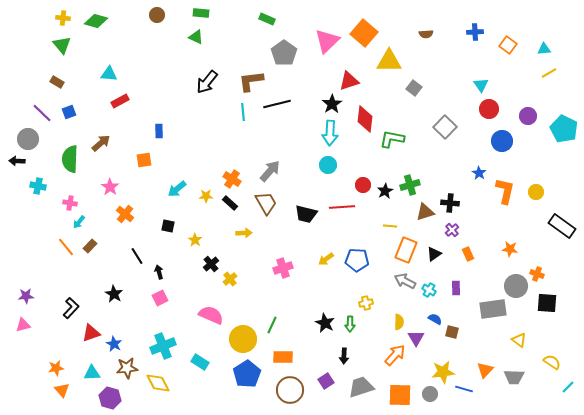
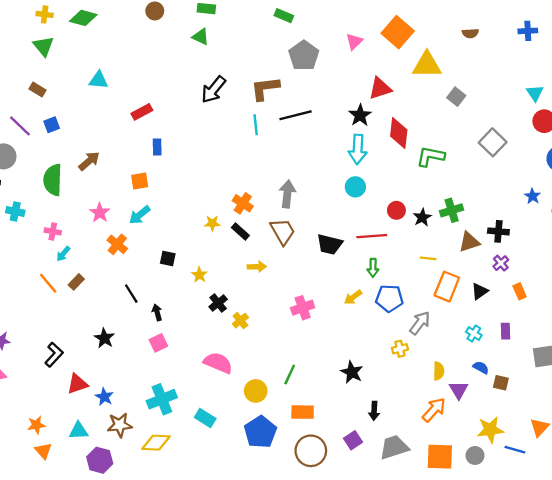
pink triangle: (327, 41) -> (354, 41), size x0.6
red rectangle: (120, 101) -> (142, 112), moved
gray arrow: (270, 171) -> (287, 194), turned -35
cyan arrow: (177, 189) -> (140, 215), moved
gray arrow: (405, 281) -> (420, 323), moved, turned 100
green arrow: (350, 324) -> (373, 268), moved
yellow circle: (243, 339) -> (256, 391), size x0.7
yellow diamond: (158, 383) -> (156, 443), turned -60

